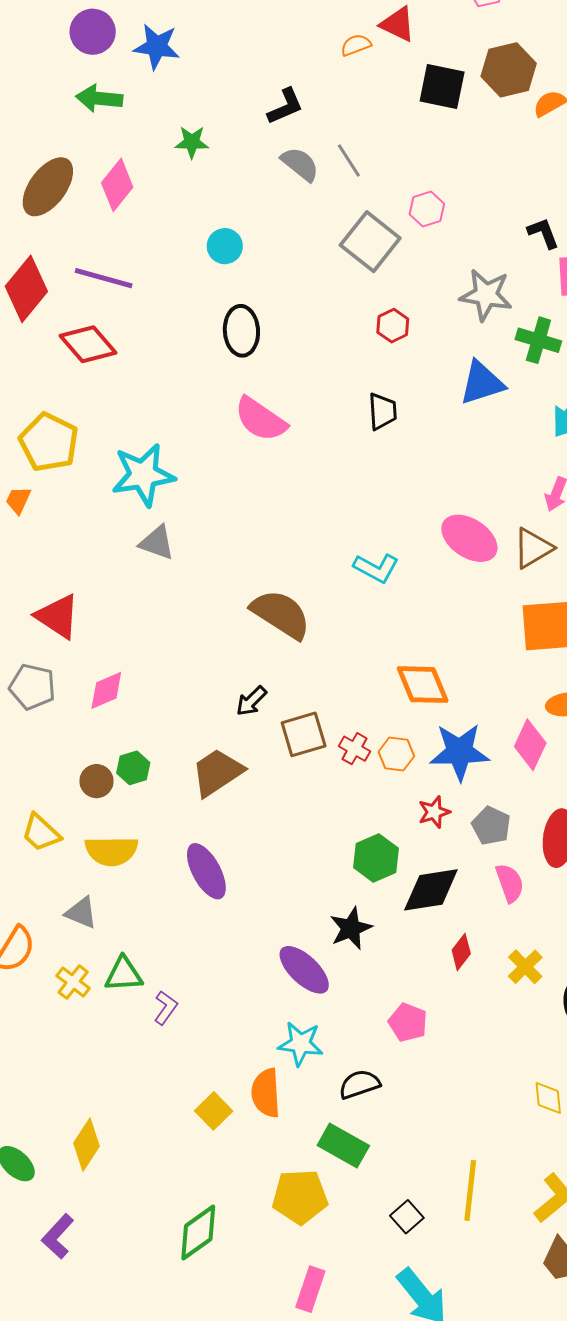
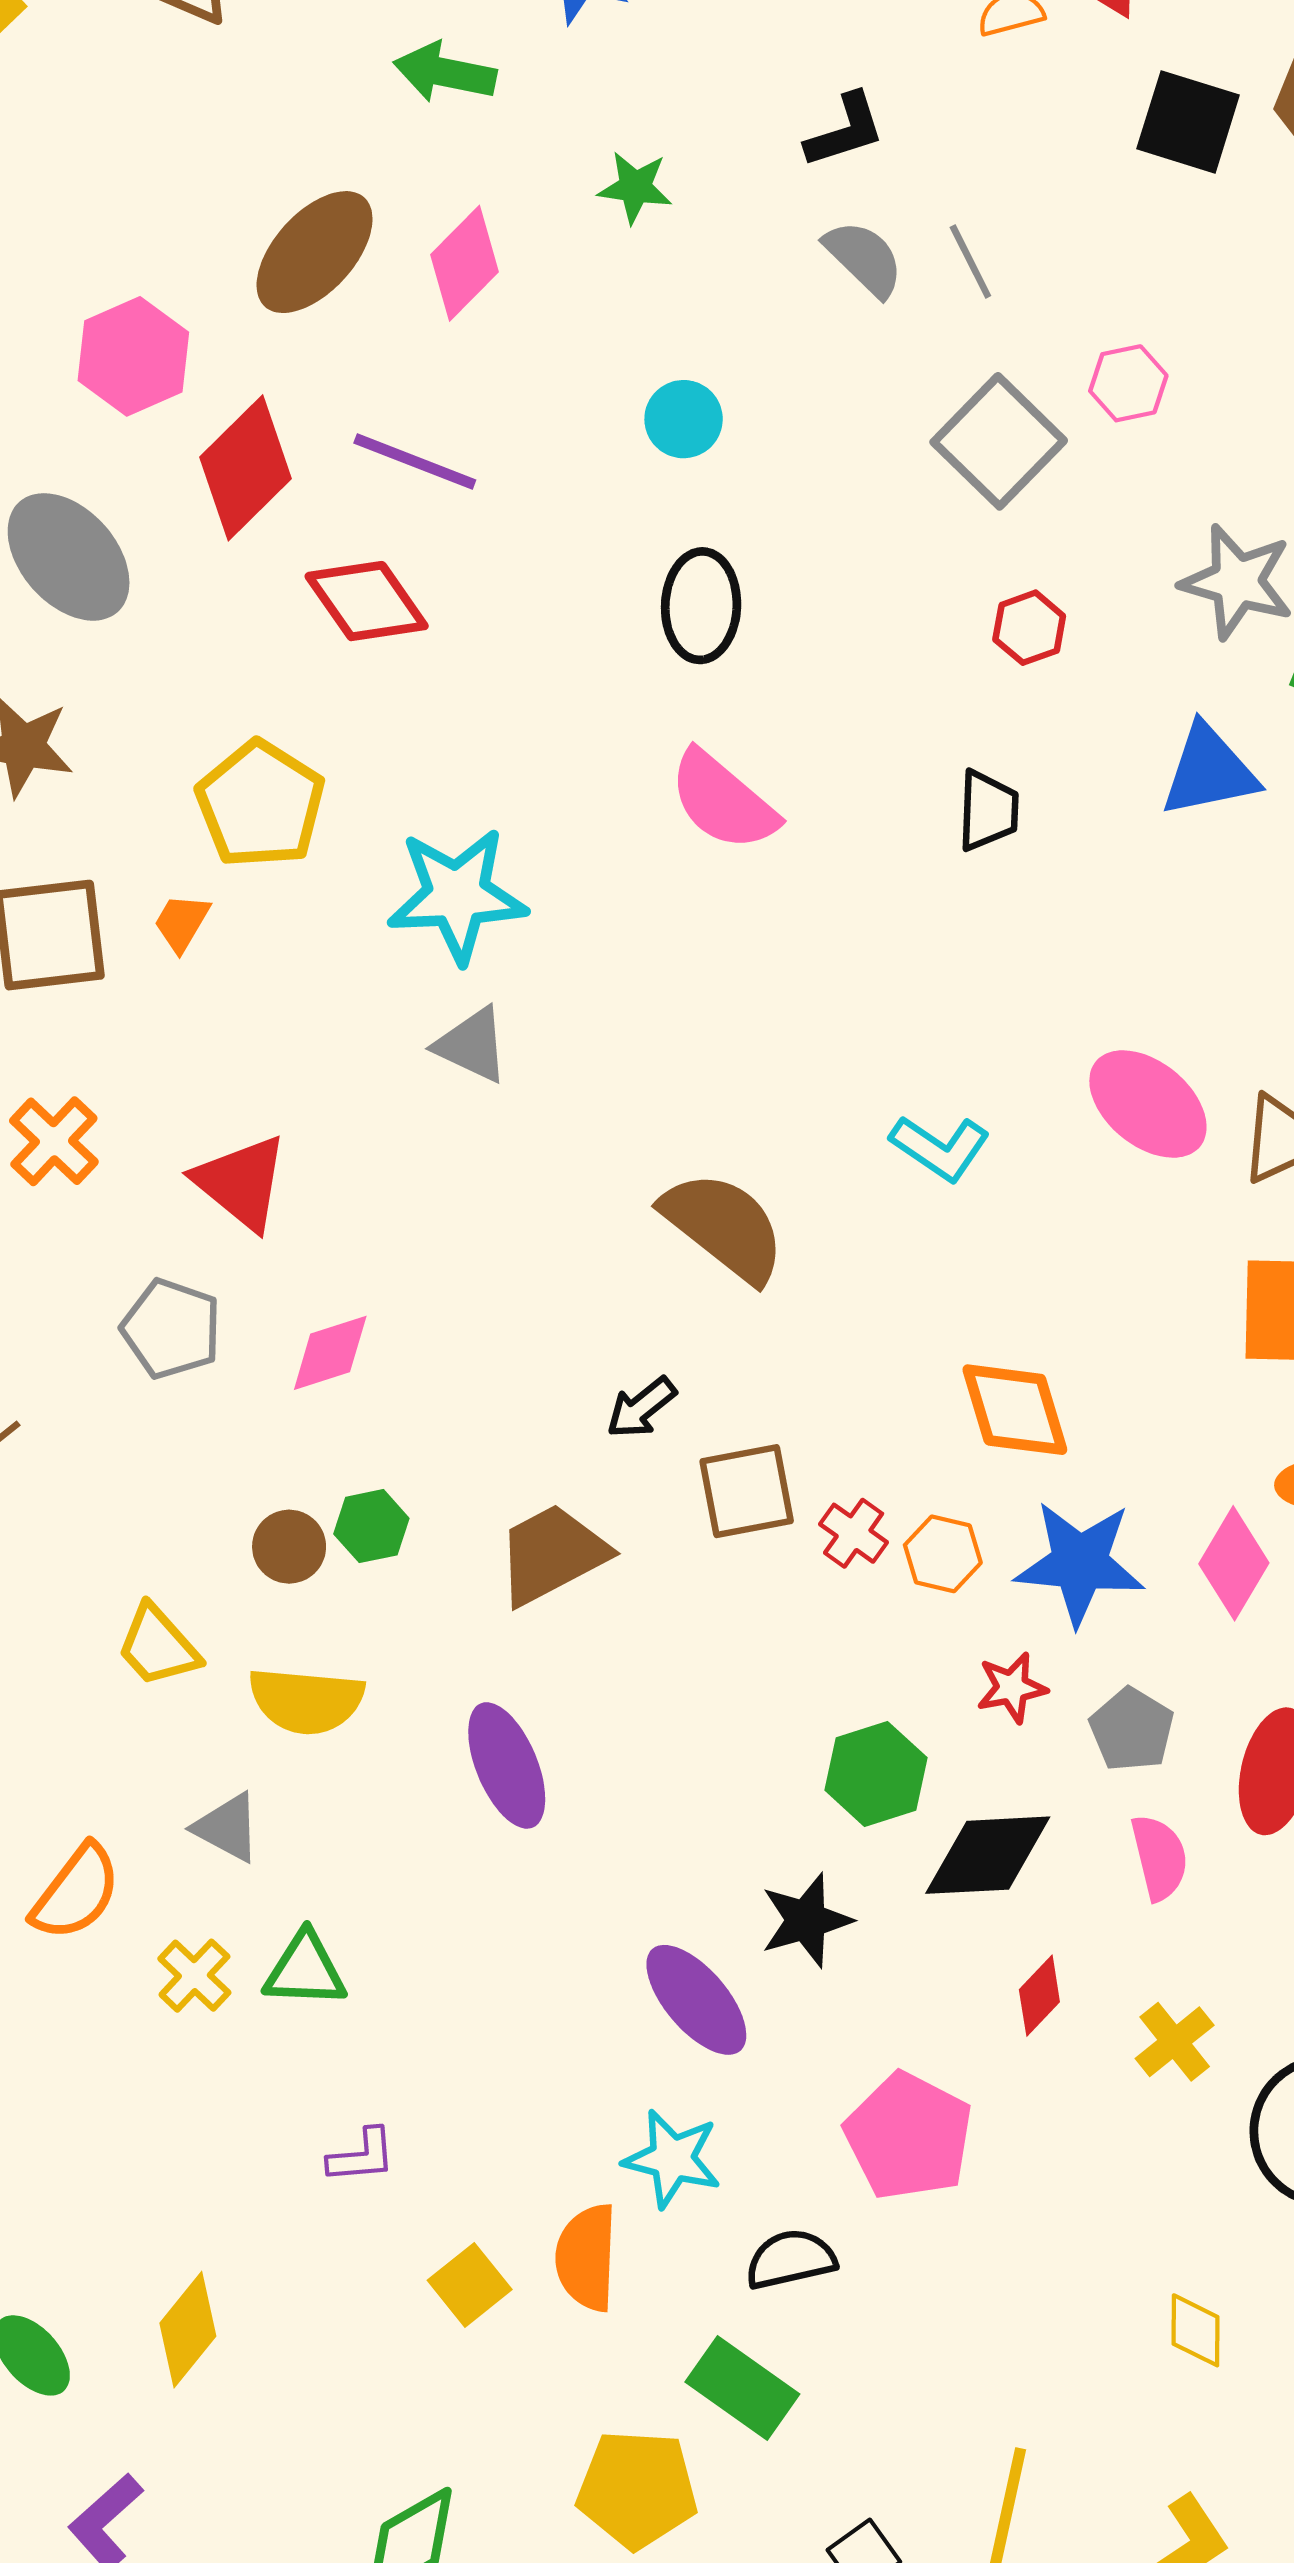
purple L-shape: (166, 1008) -> (362, 2156), moved, turned 44
pink pentagon: (408, 1022) -> (909, 2136), size x1.5

